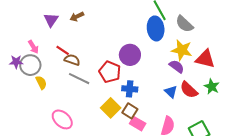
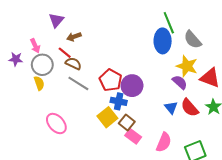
brown arrow: (77, 17) -> (74, 37), moved
purple circle: (130, 55) -> (132, 86), moved
gray circle: (30, 65) -> (42, 65), moved
blue cross: (130, 89) -> (119, 101), moved

